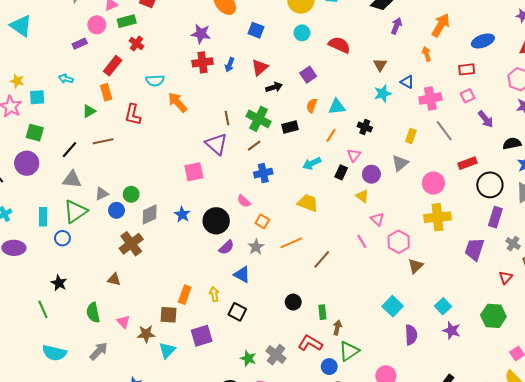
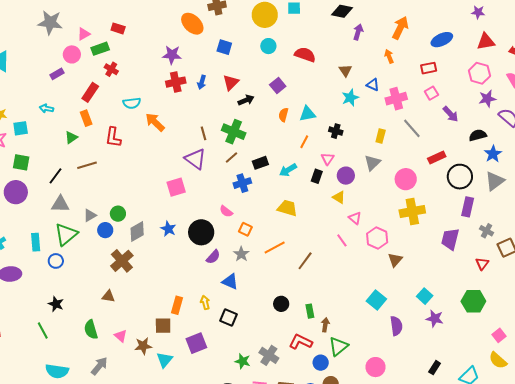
black rectangle: (290, 127) -> (260, 163), moved

